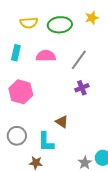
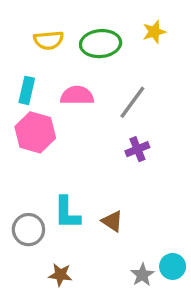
pink hexagon: (21, 92) -> (35, 132), moved
brown triangle: (62, 122) -> (112, 221), moved
cyan L-shape: (46, 142) -> (67, 213), moved

